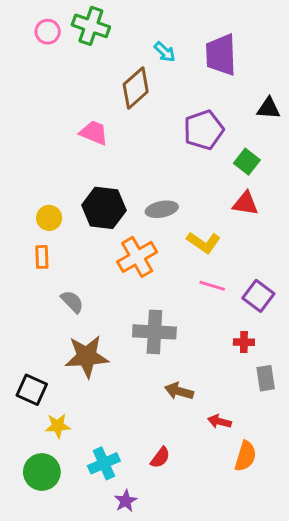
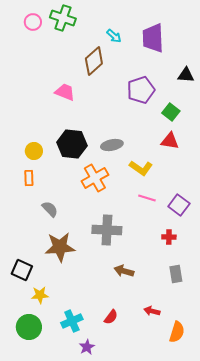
gray rectangle: (266, 378) -> (176, 274), moved
red arrow: (219, 421) -> (152, 311), moved
orange semicircle: (245, 456) -> (177, 332), moved

